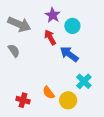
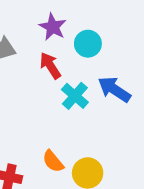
blue arrow: (69, 54) -> (114, 89), moved
cyan cross: (84, 81) -> (75, 96), moved

